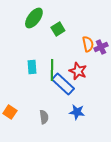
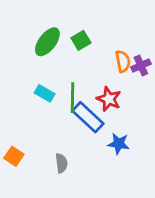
green ellipse: (34, 18) -> (47, 42), moved
cyan rectangle: (32, 67) -> (45, 93), turned -56
blue star: (77, 112) -> (119, 144), moved

